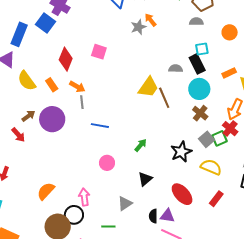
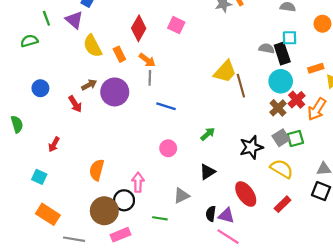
gray semicircle: (176, 69) -> (267, 48), moved
red cross: (230, 129) -> (297, 100), moved
orange semicircle: (46, 191) -> (97, 170), turned -36

